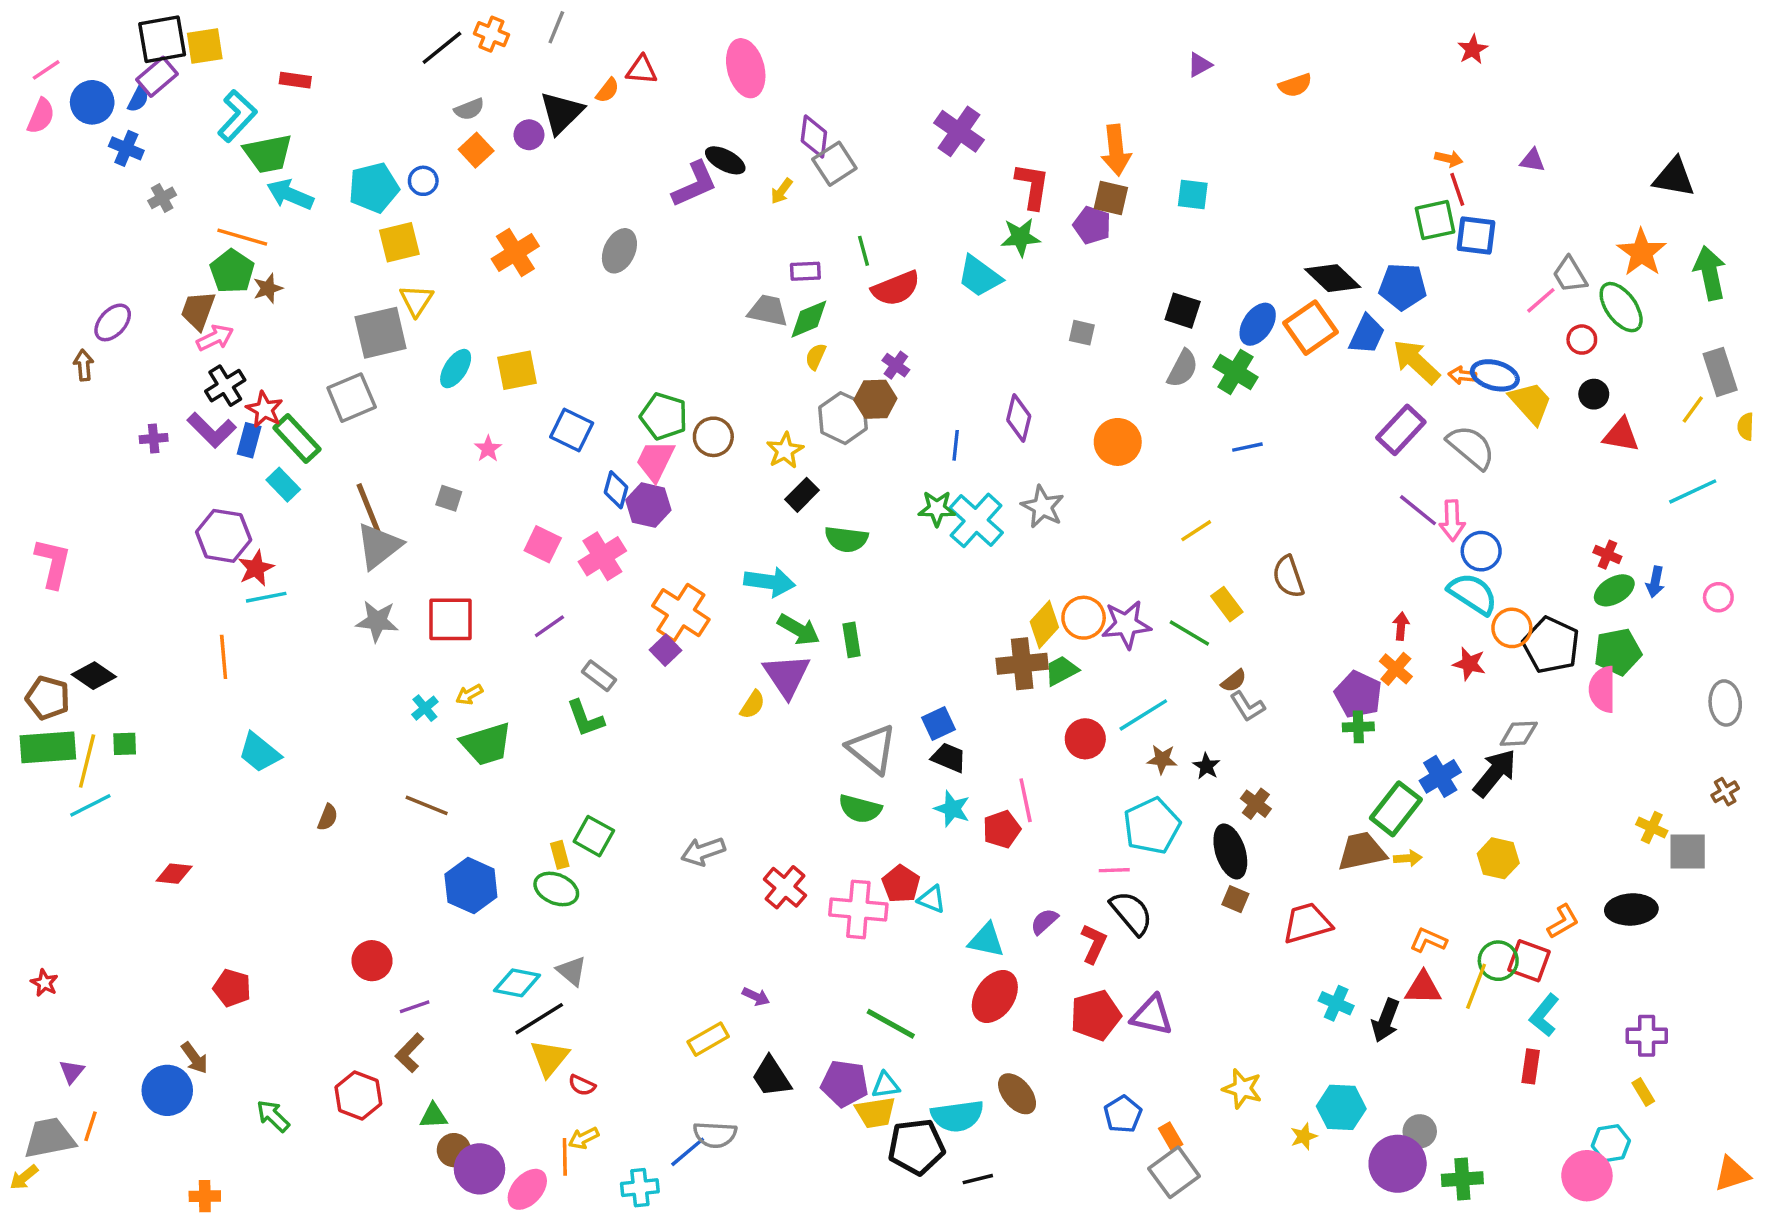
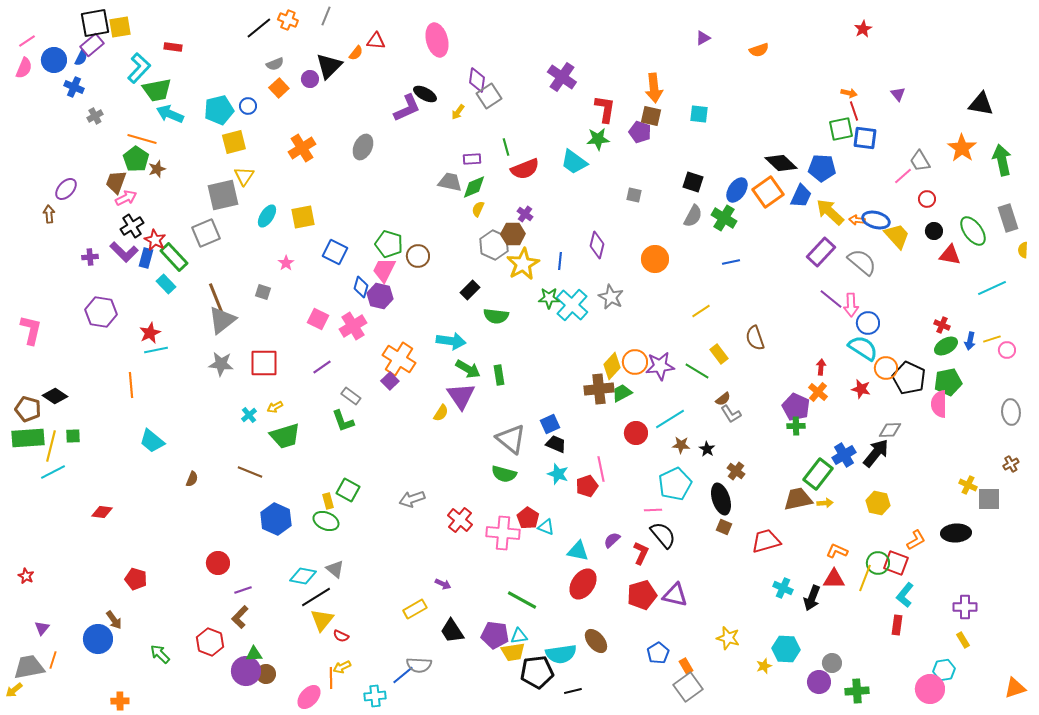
purple triangle: (1532, 160) -> (898, 94), turned 42
green ellipse: (1621, 307) -> (973, 231), moved
yellow line: (1693, 409) -> (992, 339), moved, turned 36
yellow star: (785, 450) -> (523, 264), moved, size x1.5
purple hexagon: (224, 536) -> (101, 312), moved
purple circle: (1398, 1164) -> (819, 682), size x0.7
purple circle: (480, 1169) -> (246, 671), moved

